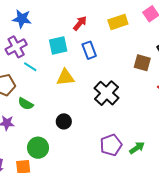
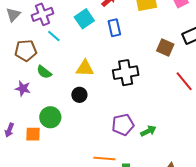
cyan square: (58, 45) -> (84, 19), turned -30
yellow triangle: (65, 77) -> (85, 68), moved
black cross: (107, 93) -> (126, 73), turned 30

